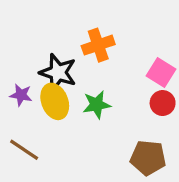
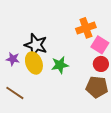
orange cross: (98, 45) -> (86, 28), moved
brown pentagon: (148, 158) -> (97, 87), moved

